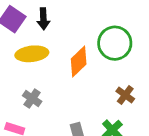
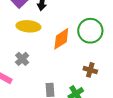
brown cross: (125, 95) -> (90, 70), turned -32

